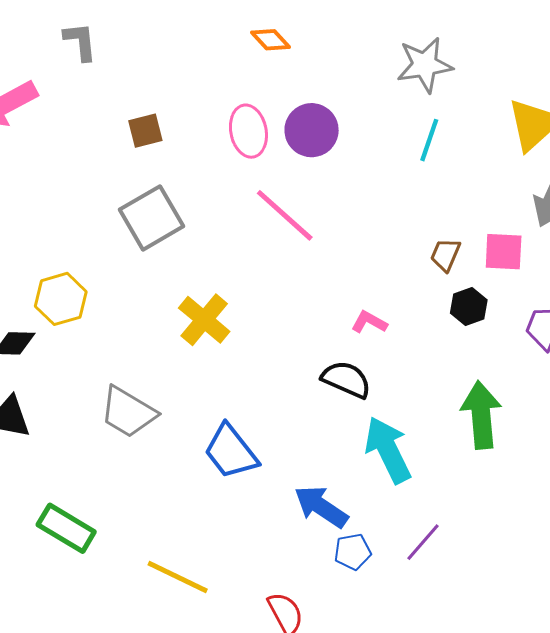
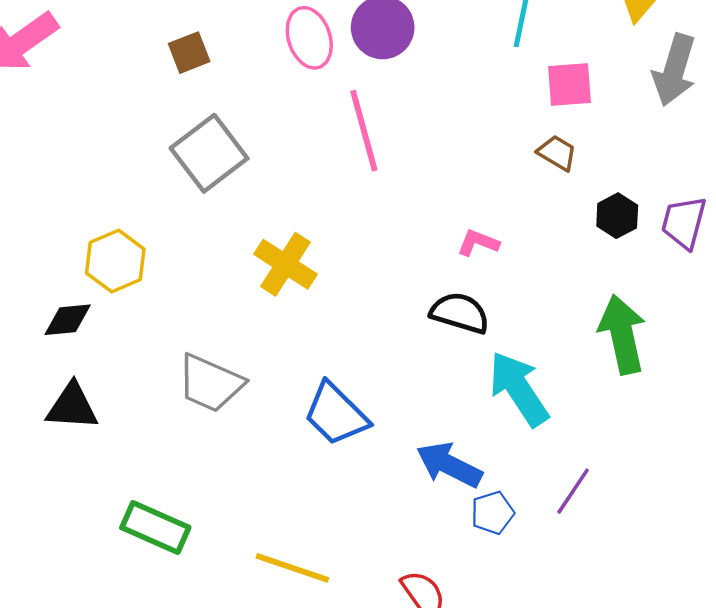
pink line: (285, 215) -> (364, 131), turned 40
pink square: (504, 252) -> (570, 84), moved
brown trapezoid: (445, 255) -> (557, 153), turned 105
black hexagon: (469, 306) -> (617, 216), moved

